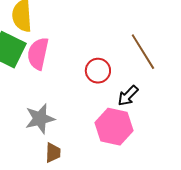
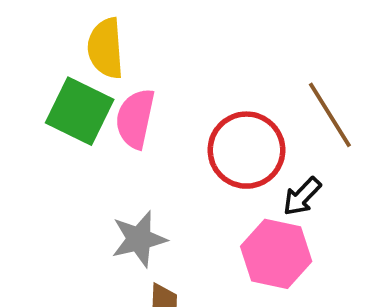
red circle: (98, 71) -> (246, 150), size x1.6

